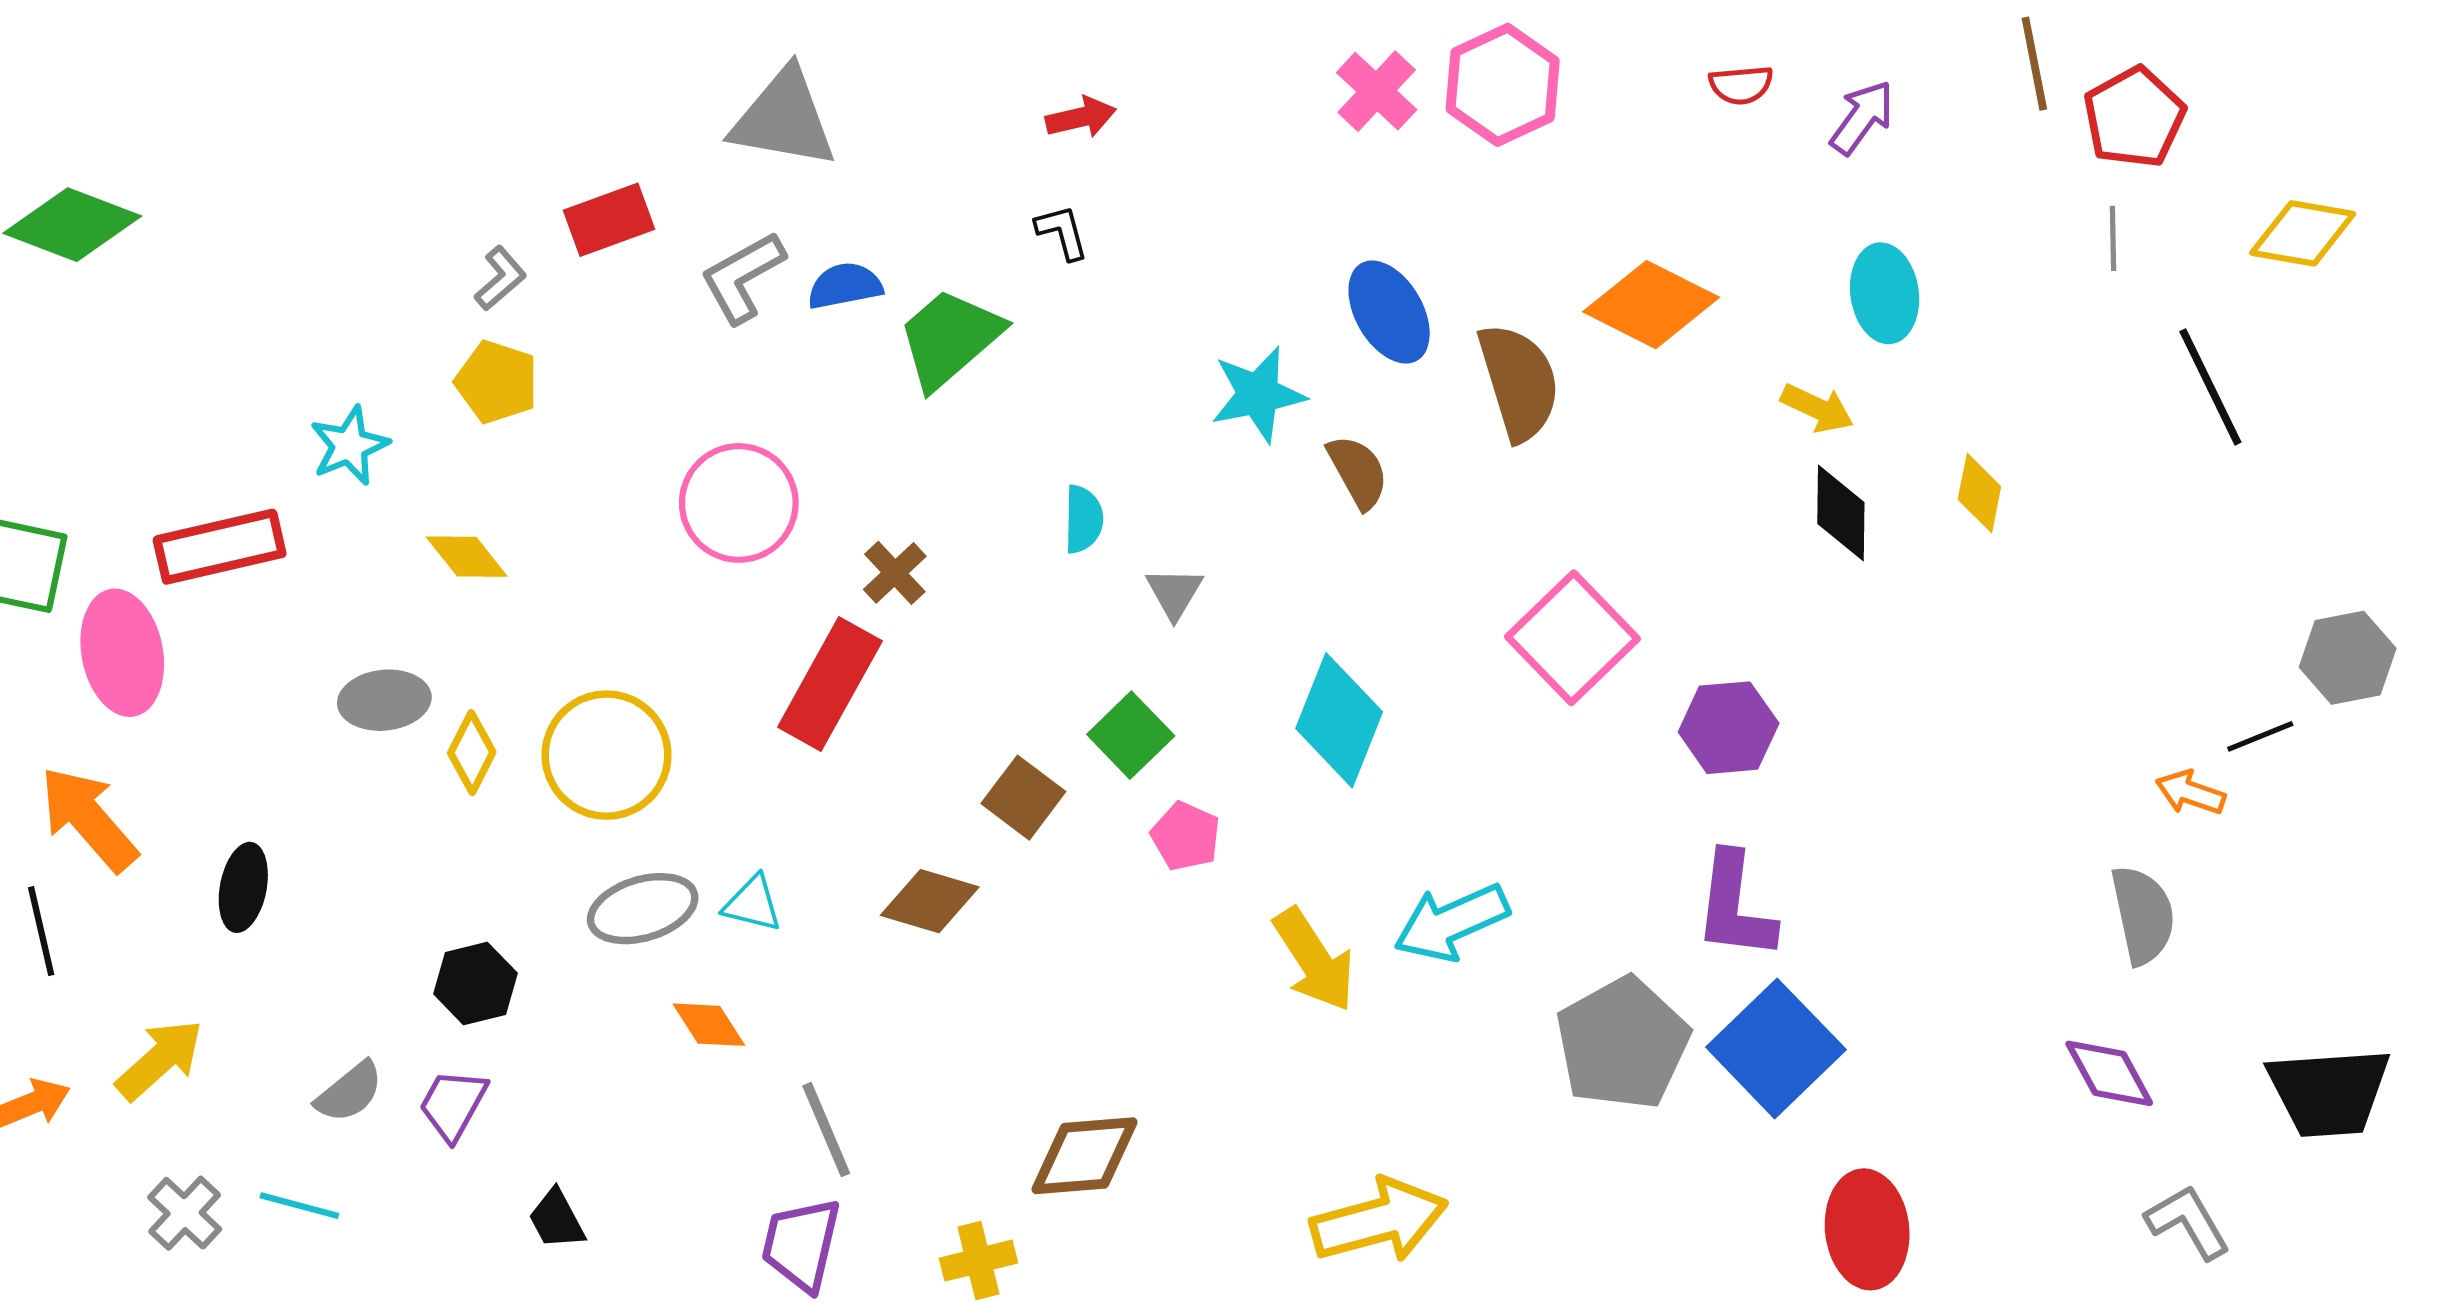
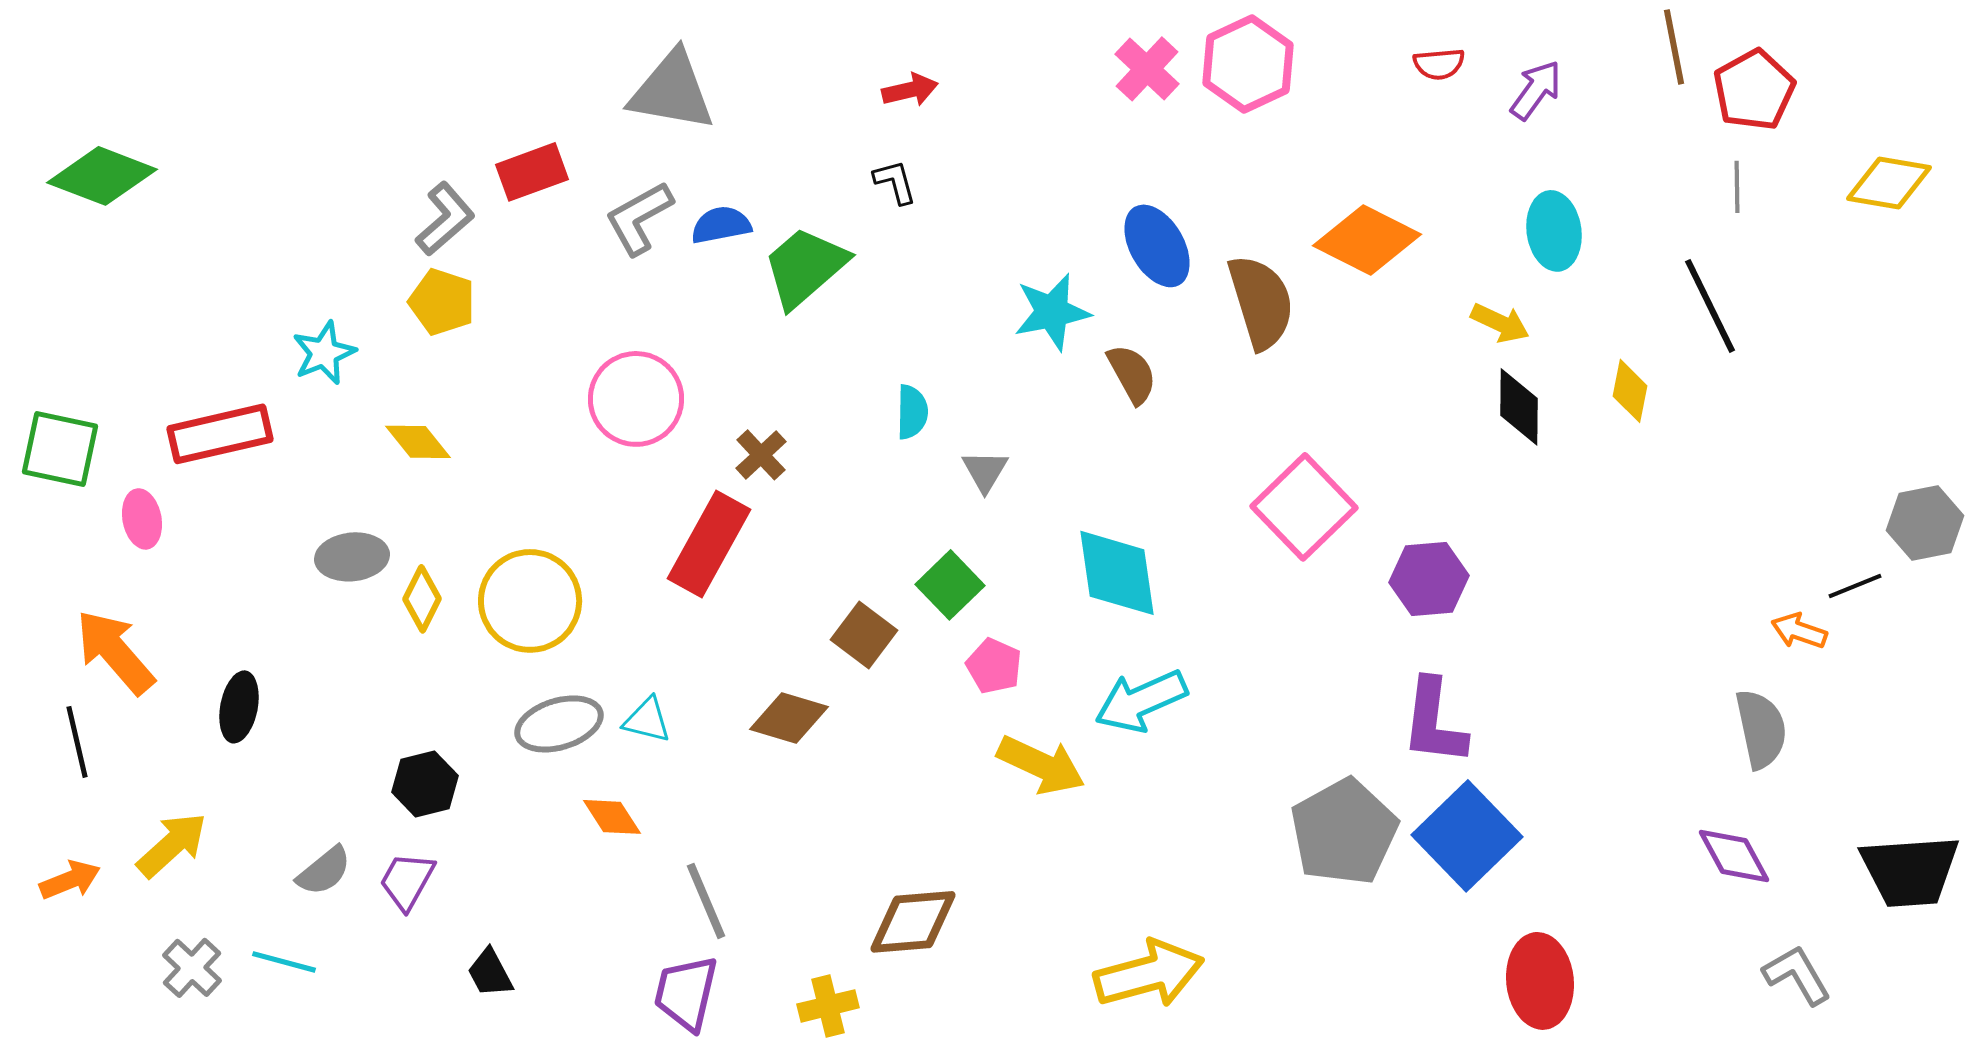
gray L-shape: (500, 278) -> (445, 219), size x1.4
black line: (2210, 387) -> (1710, 306), moved
pink ellipse: (122, 653) -> (142, 519), size x0.6
cyan diamond: (1339, 720) -> (1117, 573), turned -30
cyan arrow: (1451, 922) -> (1141, 701), moved
yellow arrow: (1314, 960) -> (1041, 765), moved, turned -32

